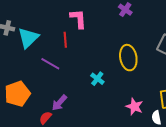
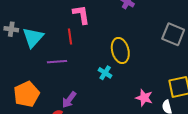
yellow ellipse: (128, 58) -> (120, 51), moved
purple line: (50, 64) -> (57, 62), turned -30

